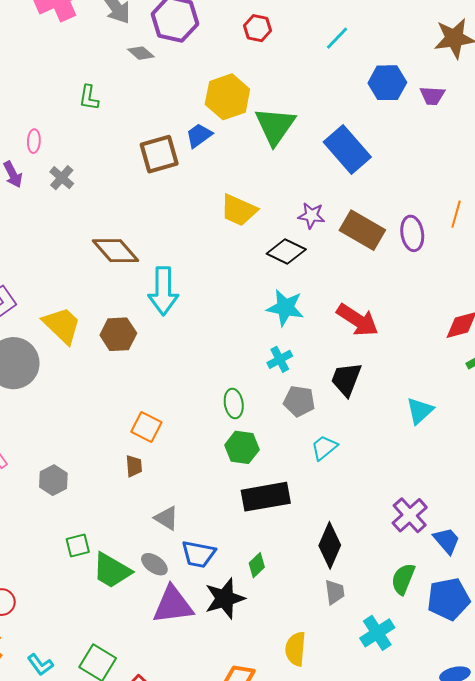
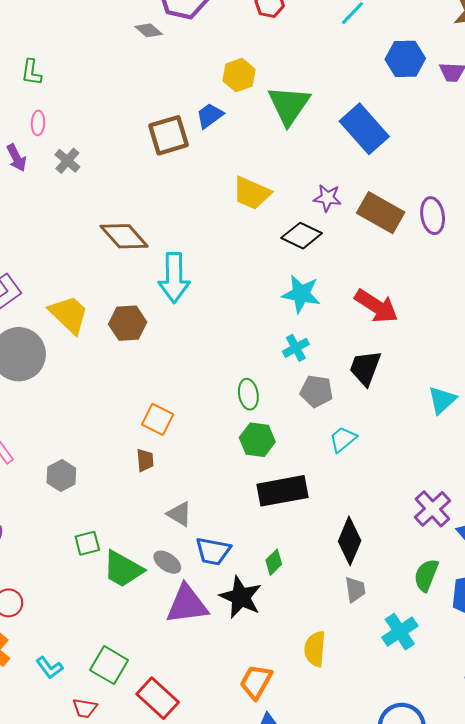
yellow hexagon: (227, 97) -> (239, 75), size x0.7
green L-shape: (89, 98) -> (32, 72), moved
black star: (225, 598) -> (241, 597), turned -30

